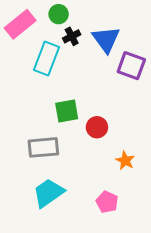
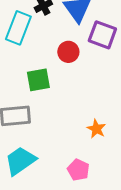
red circle: (97, 127) -> (68, 52), moved

